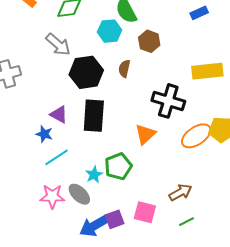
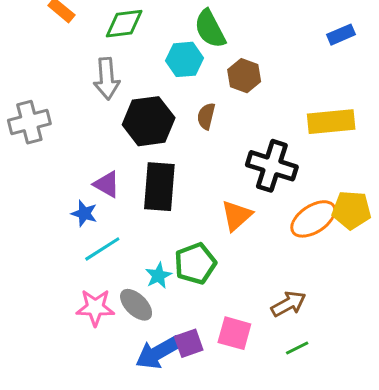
blue rectangle: (199, 13) -> (341, 35), moved
gray arrow: (58, 44) -> (107, 79), turned 44

